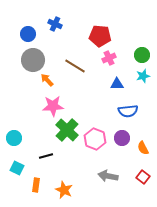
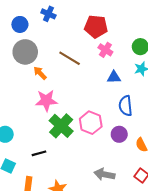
pink cross: (109, 58) -> (105, 50), turned -32
blue semicircle: (128, 111) -> (126, 106), turned 90
pink hexagon: (95, 139) -> (91, 123), moved

